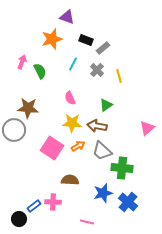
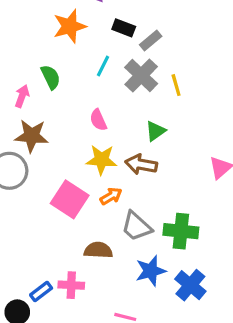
pink arrow: (22, 62) -> (22, 96), moved
gray cross: (97, 70) -> (141, 75), size x1.5
gray trapezoid: (102, 151) -> (136, 226), moved

